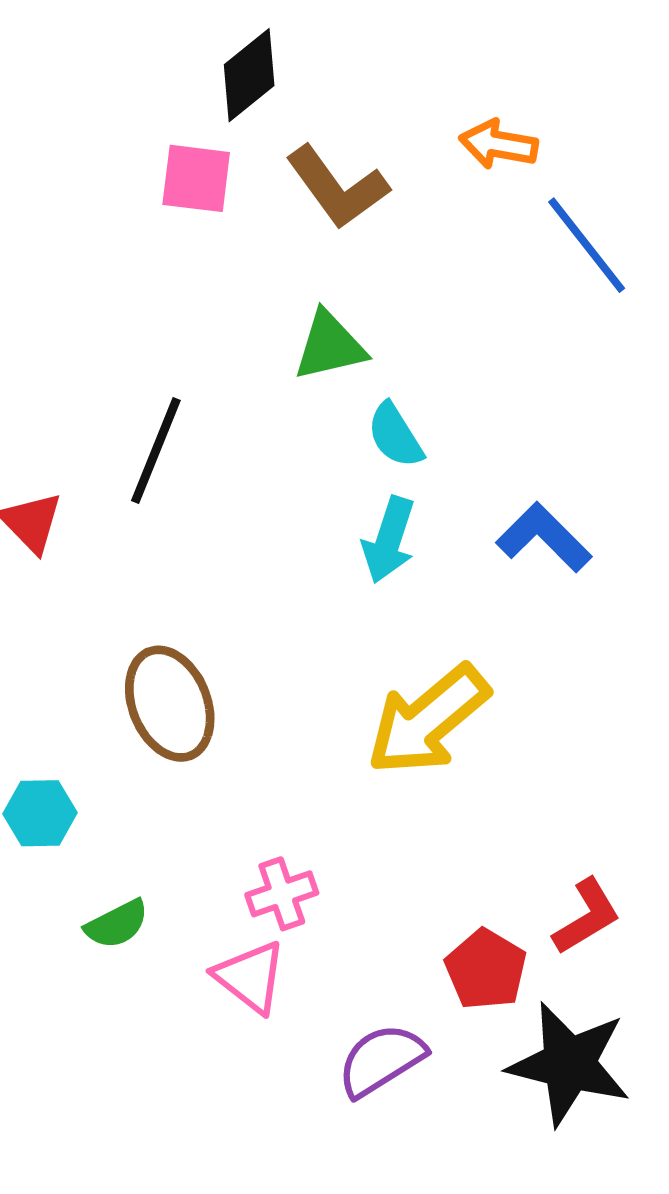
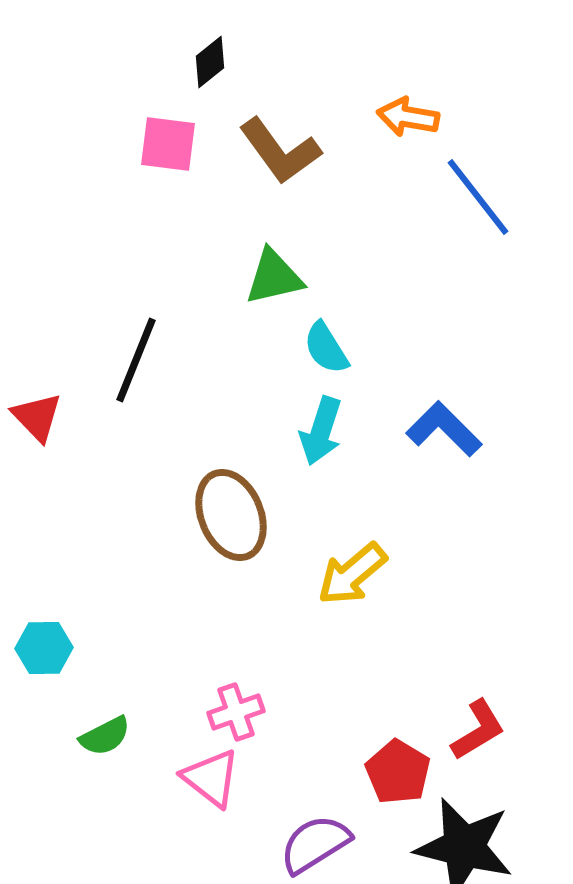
black diamond: (249, 75) -> (210, 62), size x0.7
brown ellipse: (170, 704) -> (231, 515), moved
yellow arrow: (428, 720) -> (352, 574), size x0.7

